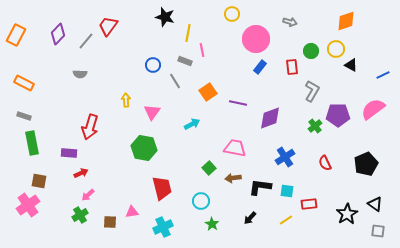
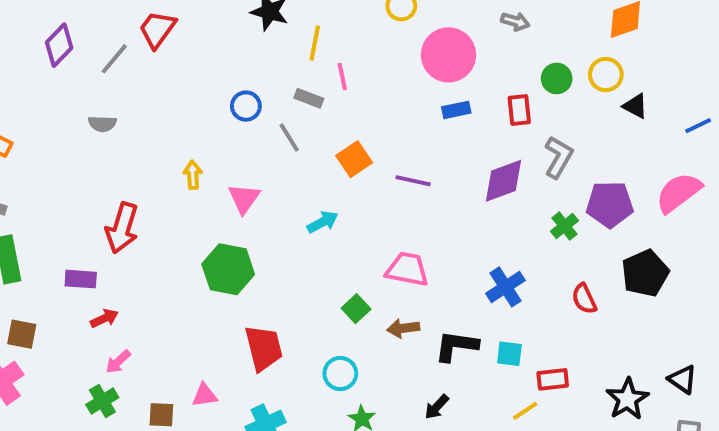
blue rectangle: (260, 67) -> (456, 110), turned 40
purple diamond: (270, 118) -> (504, 181), moved
black pentagon: (366, 164) -> (645, 273), moved
yellow line: (286, 220) -> (525, 411), moved

